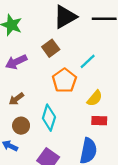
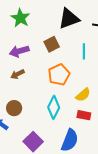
cyan line: (88, 61) -> (84, 51), moved, turned -56
brown arrow: (16, 99) -> (17, 74), moved
cyan diamond: (49, 118) -> (54, 107), moved

